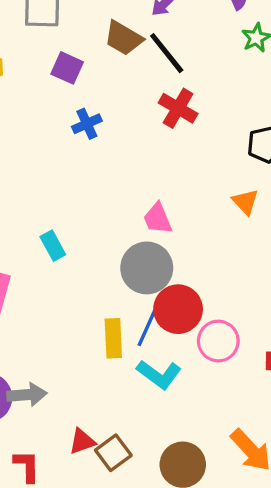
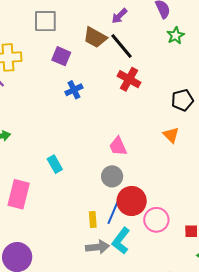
gray circle: (147, 268) -> (112, 176), size x0.7
yellow rectangle: (113, 338) -> (93, 219), size x0.7
cyan L-shape: (159, 374) -> (121, 241), turned 92
gray arrow: (27, 395) -> (98, 247), moved

